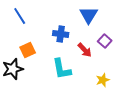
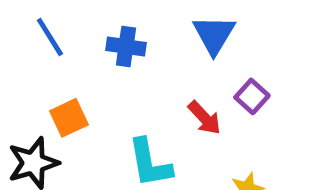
blue cross: (61, 34) -> (126, 47), moved

